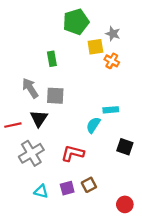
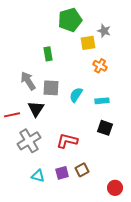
orange cross: (112, 61) -> (100, 66), moved
cyan semicircle: (93, 125) -> (76, 95), moved
black square: (125, 147) -> (105, 128), moved

